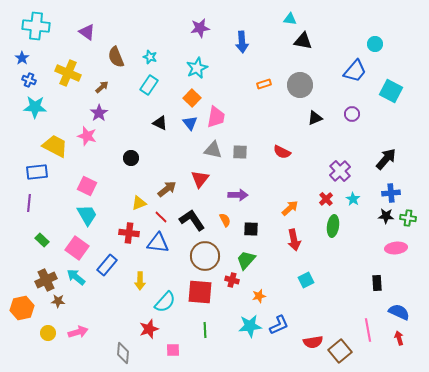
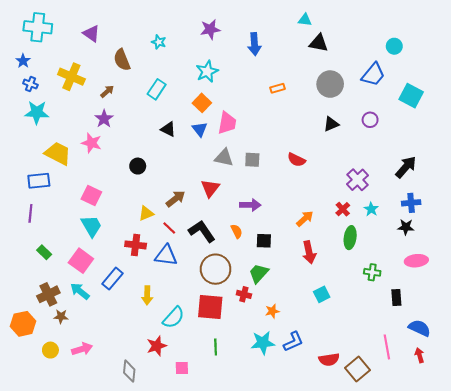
cyan star: (150, 57) -> (159, 42), moved
gray circle: (300, 85) -> (330, 84), moved
green cross: (408, 218) -> (372, 272), moved

